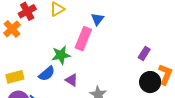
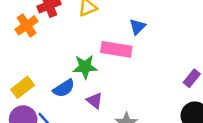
pink rectangle: (83, 39) -> (116, 49), turned 70
yellow rectangle: (15, 77) -> (23, 87), turned -30

